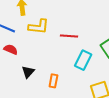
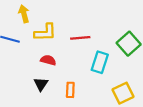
red semicircle: (11, 49) -> (48, 60), moved

